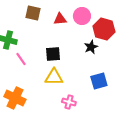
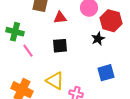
red triangle: (60, 19) -> (60, 18), moved
yellow triangle: (54, 77) -> (55, 81), moved, turned 30

